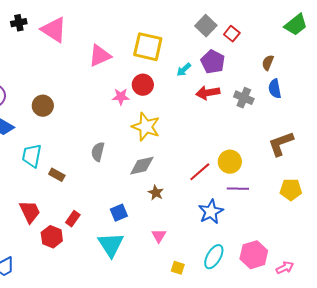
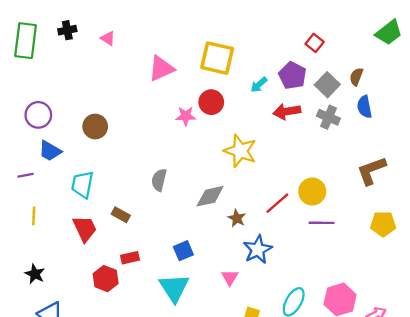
gray square: (206, 26) -> (327, 85), moved
pink triangle: (54, 30) -> (108, 38), size x0.5
yellow star: (146, 127) -> (240, 151), moved
brown rectangle: (57, 175) -> (121, 215), moved
brown star: (156, 193) -> (237, 218), moved
red trapezoid: (30, 212) -> (85, 229), moved
blue star: (211, 212) -> (258, 250), moved
red rectangle: (73, 219) -> (130, 258), turned 42

